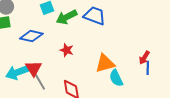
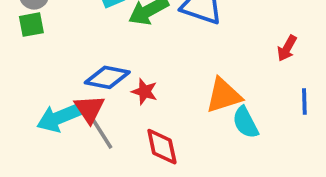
blue diamond: (31, 36) -> (107, 77), moved
red star: (67, 50) -> (145, 92), moved
red arrow: (144, 58) -> (287, 48), moved

